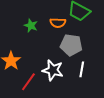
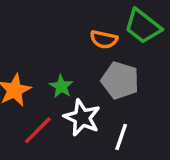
green star: (31, 25) -> (61, 86), moved
white line: (82, 69) -> (121, 137), moved

